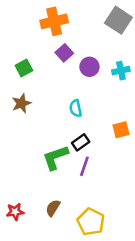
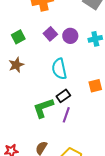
purple square: (64, 53) -> (50, 34), moved
cyan semicircle: (76, 108) -> (59, 69), size x1.5

